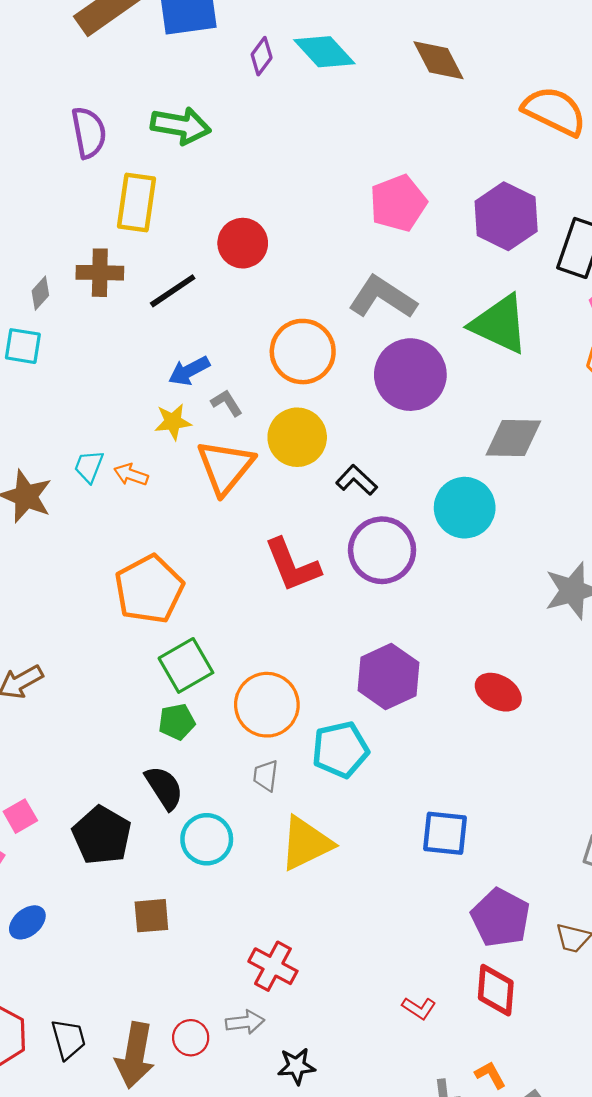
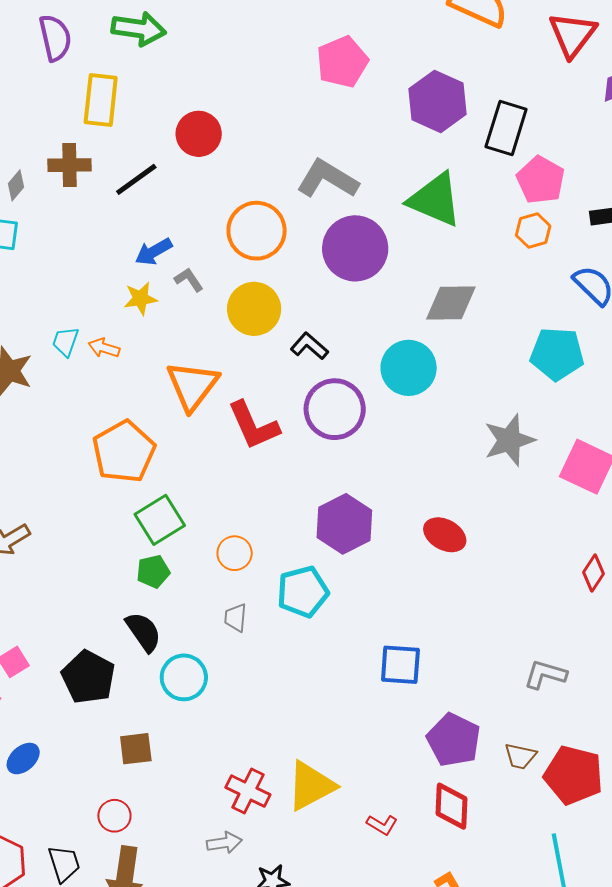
pink pentagon: (398, 203) -> (342, 62), moved
orange triangle: (225, 467) -> (192, 386), moved
orange circle: (267, 705) -> (235, 553), size x0.6
yellow triangle: (306, 843) -> (311, 786), moved
red circle: (191, 1038) -> (114, 816), moved

